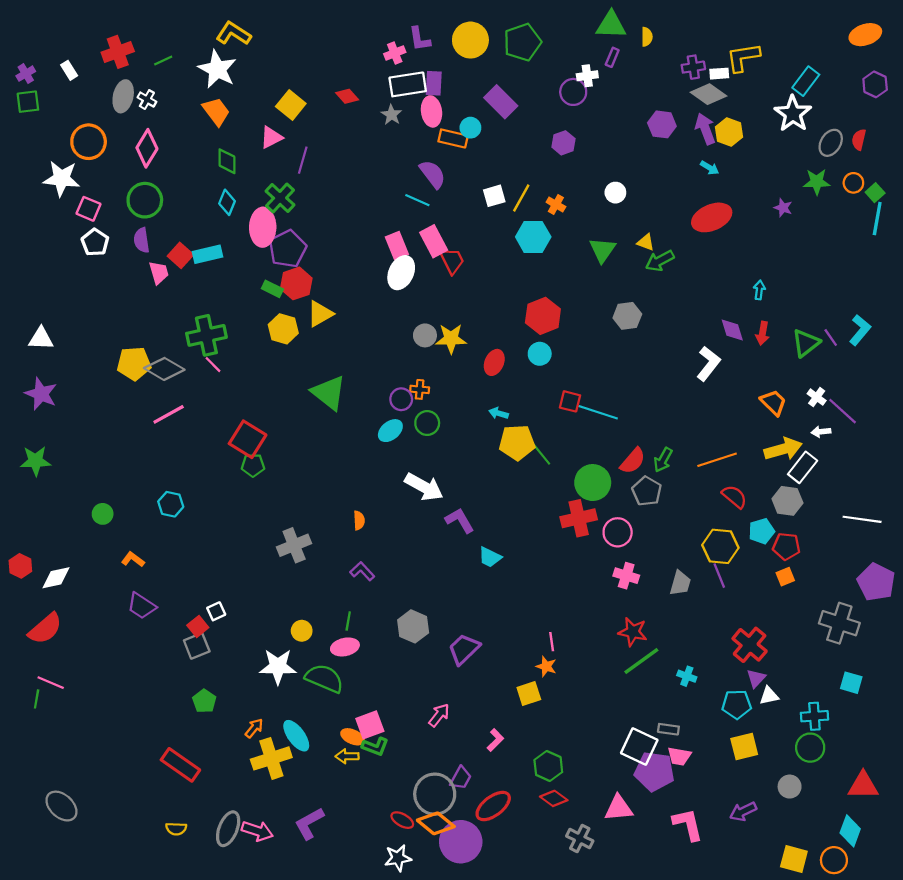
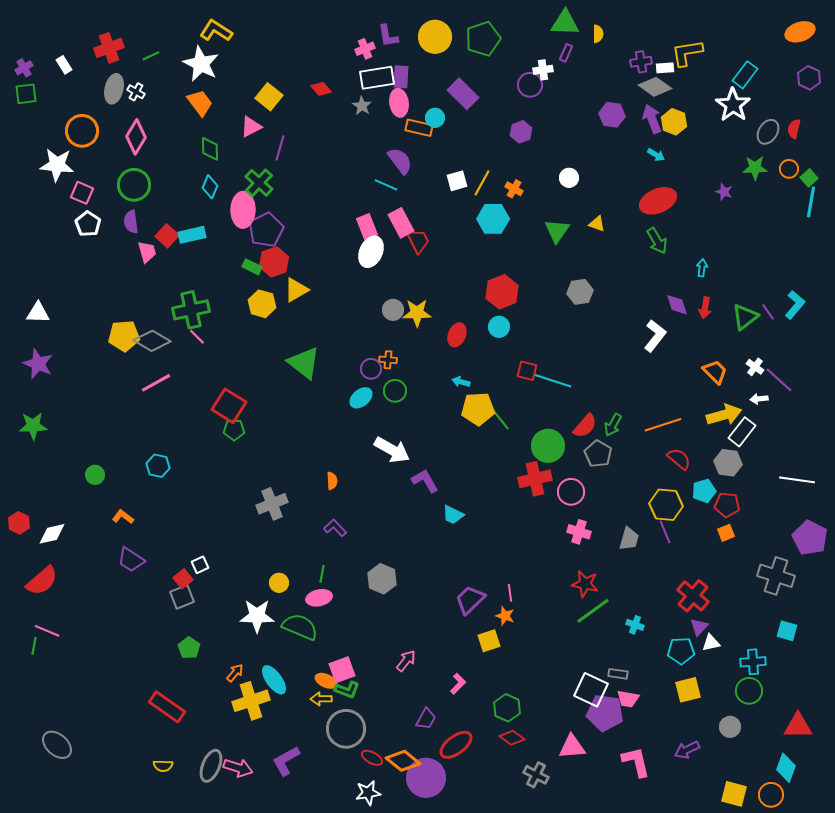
green arrow: (660, 261) -> (657, 241), moved, turned -92
purple trapezoid: (464, 649) -> (470, 600), moved
gray circle: (435, 794) -> (346, 729), moved

